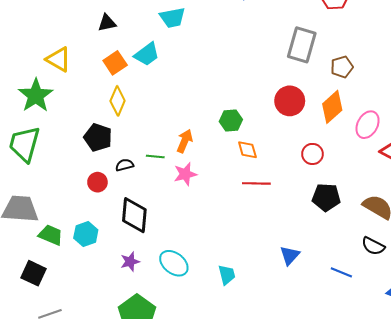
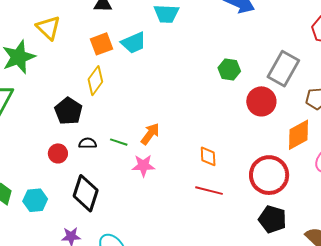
red circle: (290, 101) -> (261, 101), moved
green hexagon: (231, 120) -> (229, 70), moved
red circle: (312, 154) -> (269, 175), size x1.8

